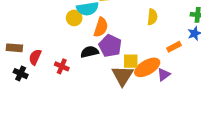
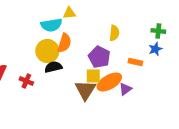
yellow circle: (74, 18) -> (47, 51), moved, size x1.5
purple pentagon: (110, 46) -> (99, 57), moved
orange rectangle: (174, 47) -> (135, 62), turned 40

